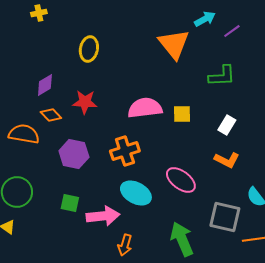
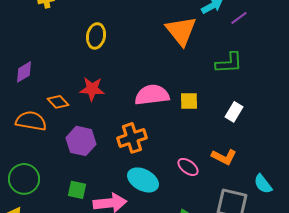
purple diamond: (45, 85) -> (24, 72), moved
orange L-shape: (227, 160) -> (224, 157), moved
pink ellipse: (181, 180) -> (188, 167), size x0.7

